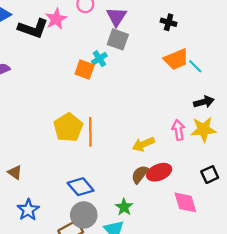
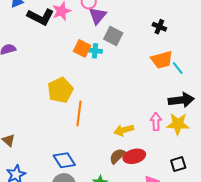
purple triangle: (116, 17) -> (98, 16), moved
cyan cross: (99, 59) -> (95, 51), turned 32
orange square: (85, 70) -> (82, 48), moved
black arrow: (204, 102) -> (181, 100), size x1.4
yellow pentagon: (68, 127) -> (60, 90), moved

